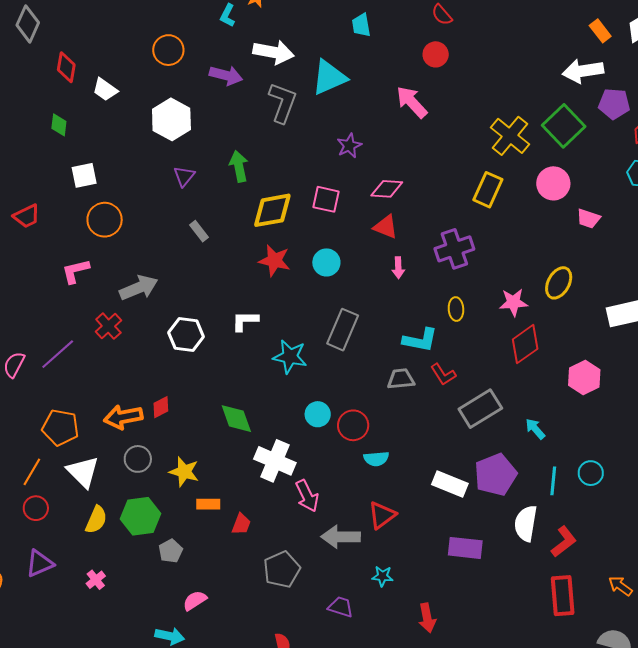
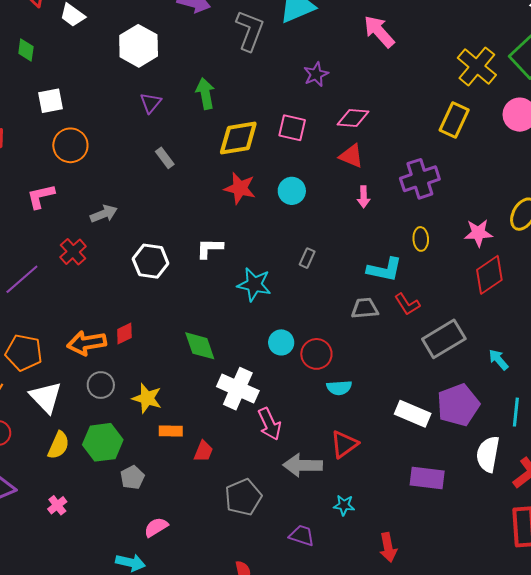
gray arrow: (139, 288) -> (104, 214), size x0.7
gray rectangle: (343, 330) -> (307, 258), size x0.5

